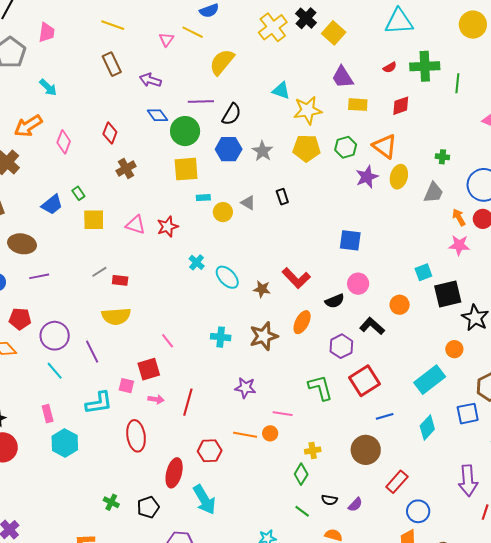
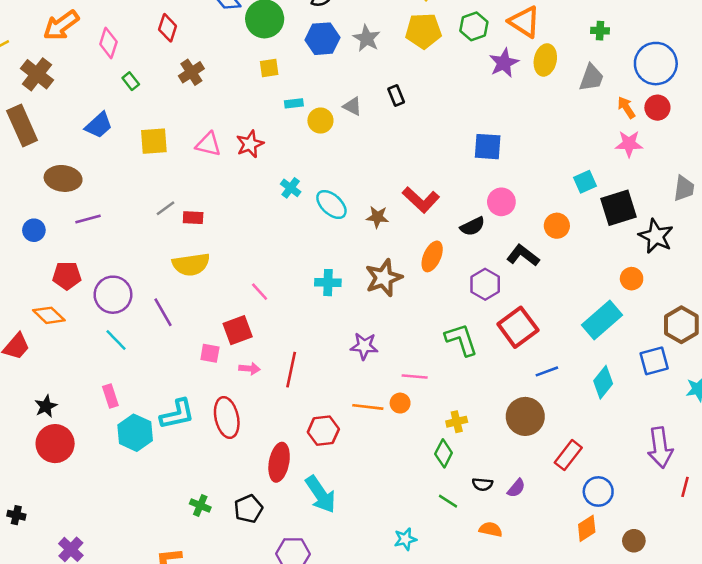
yellow square: (186, 169) -> (269, 68), size x0.6
green rectangle: (78, 193) -> (131, 81), moved
cyan L-shape: (99, 403) -> (177, 414), moved

